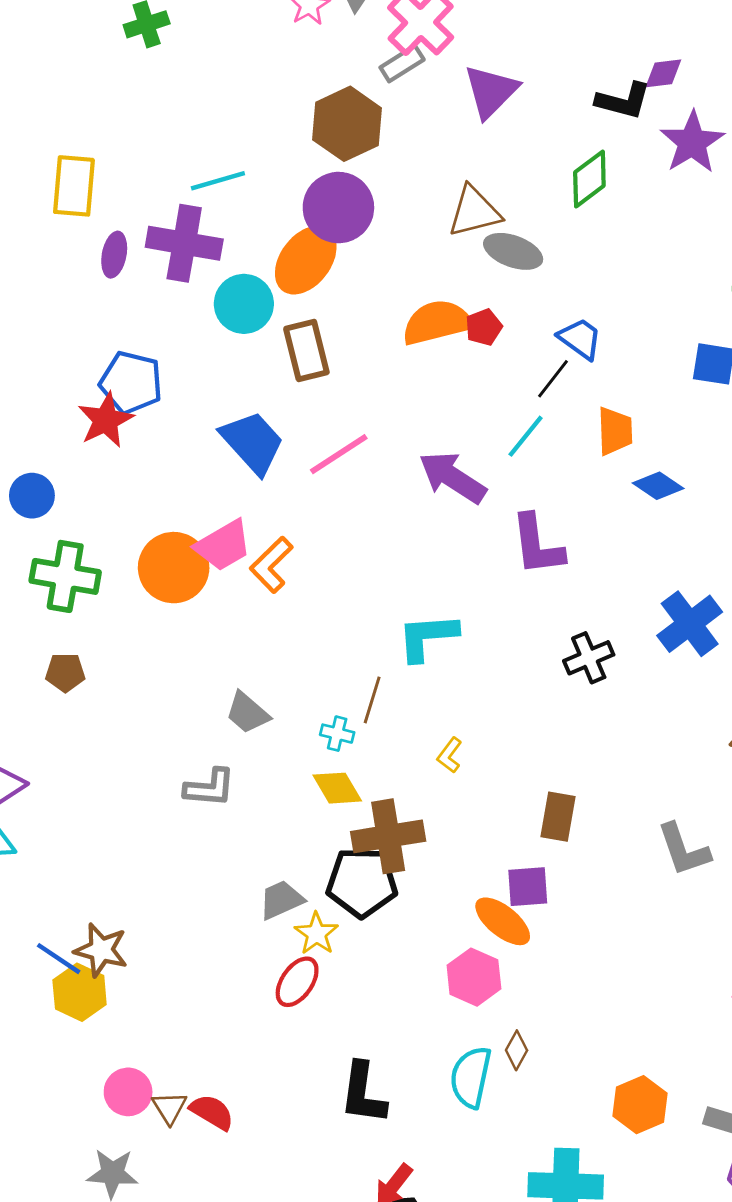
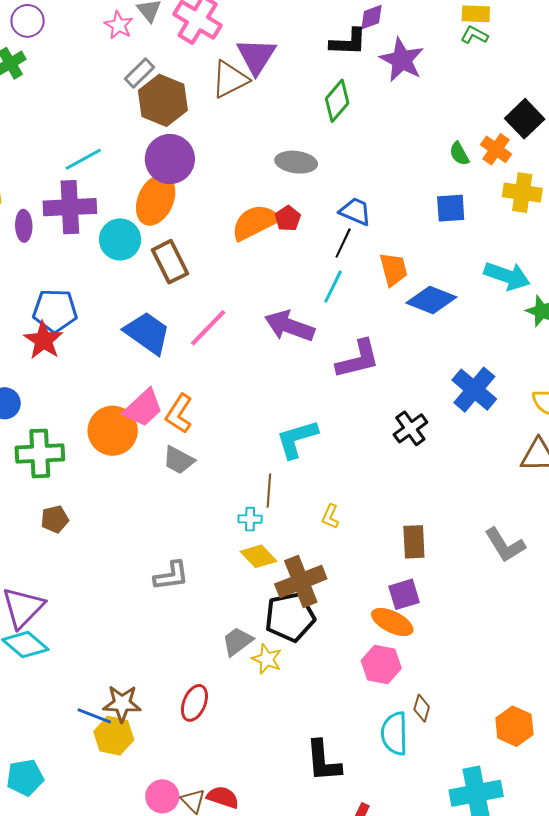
gray rectangle: (402, 64) -> (139, 73), moved
brown triangle: (474, 212) -> (230, 79), moved
blue diamond: (658, 486) -> (431, 300), size x1.4
purple L-shape: (537, 545) -> (358, 359), turned -84
gray trapezoid: (247, 713) -> (179, 460), moved
red ellipse: (297, 982) -> (194, 703), moved

